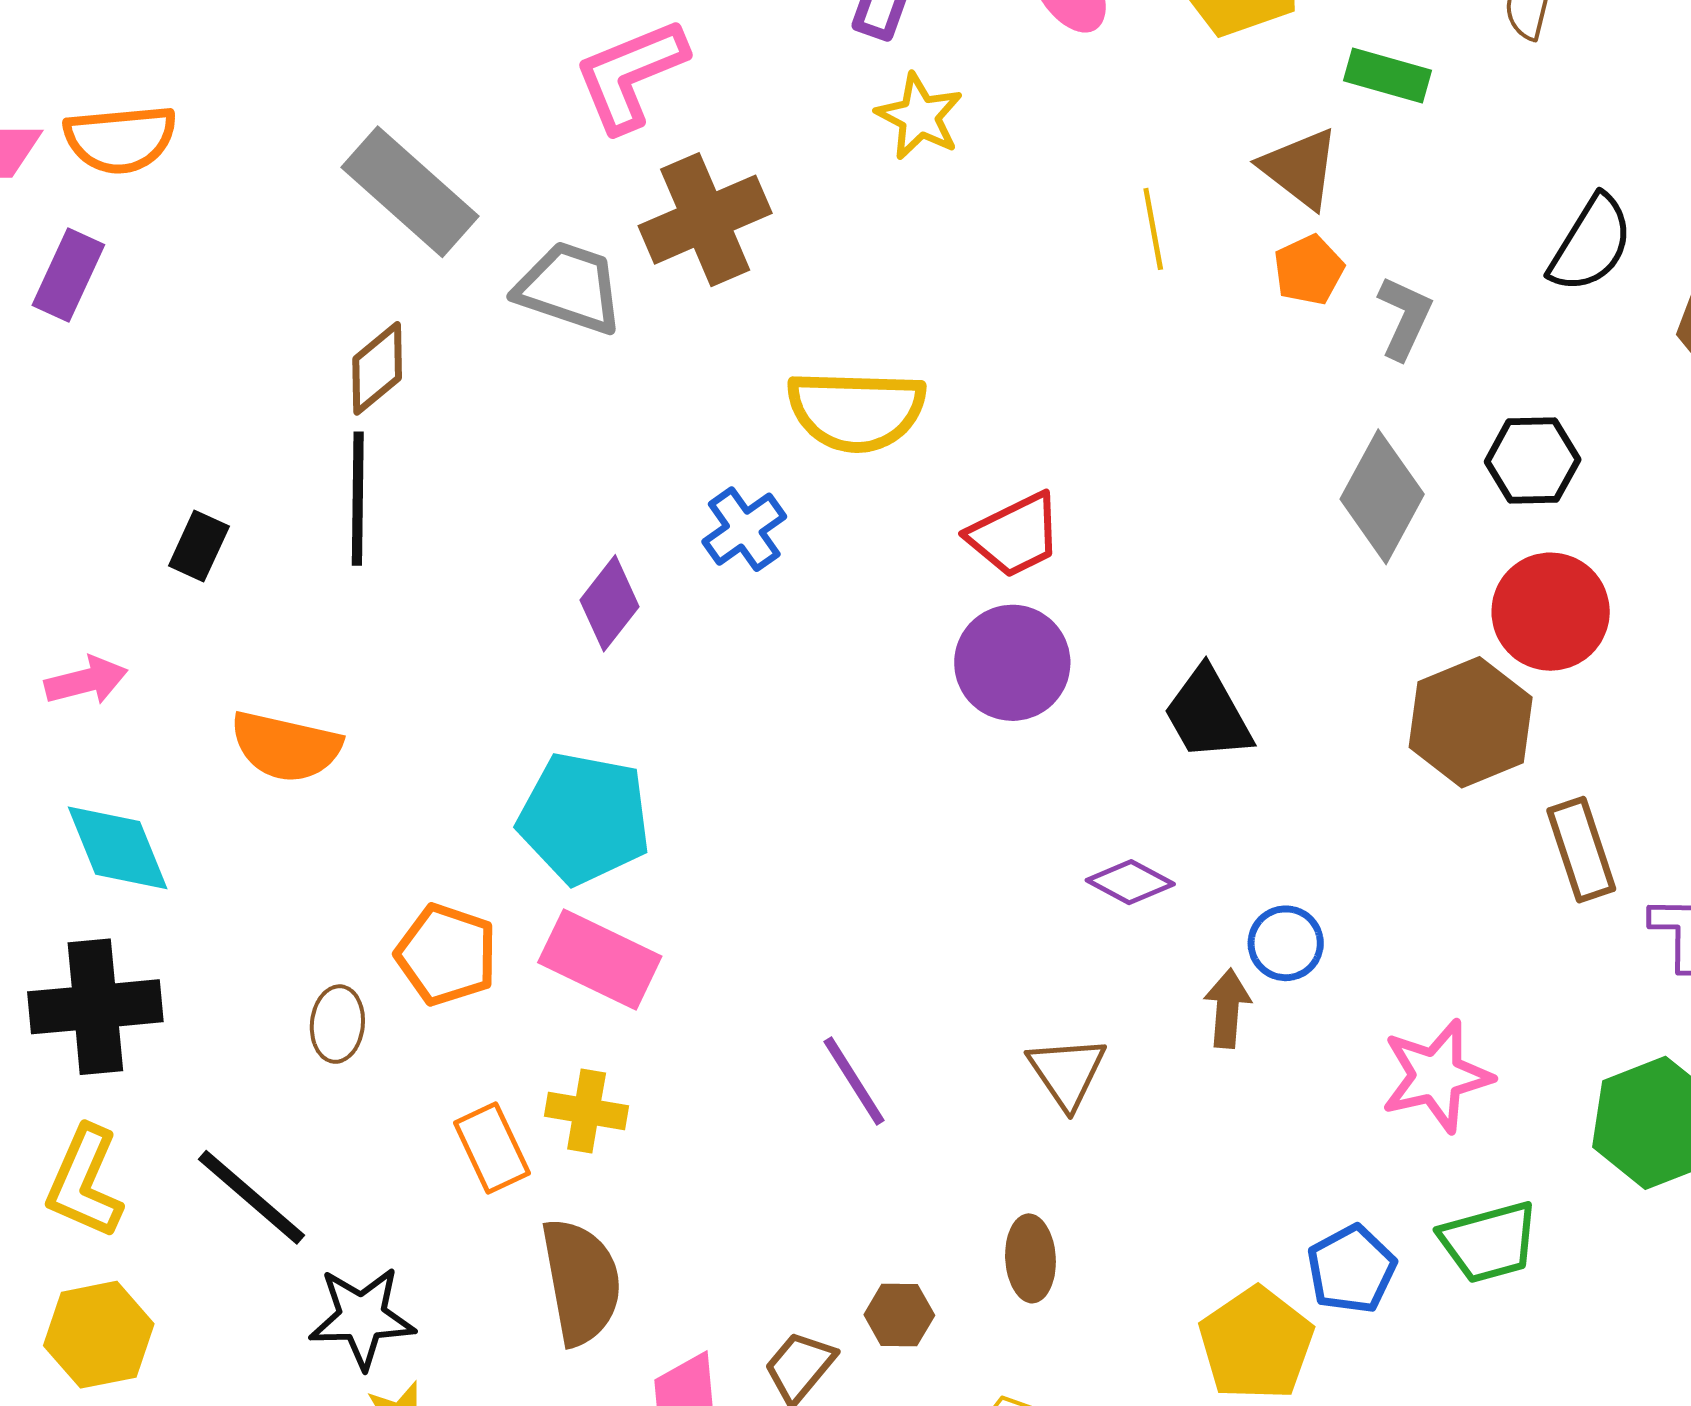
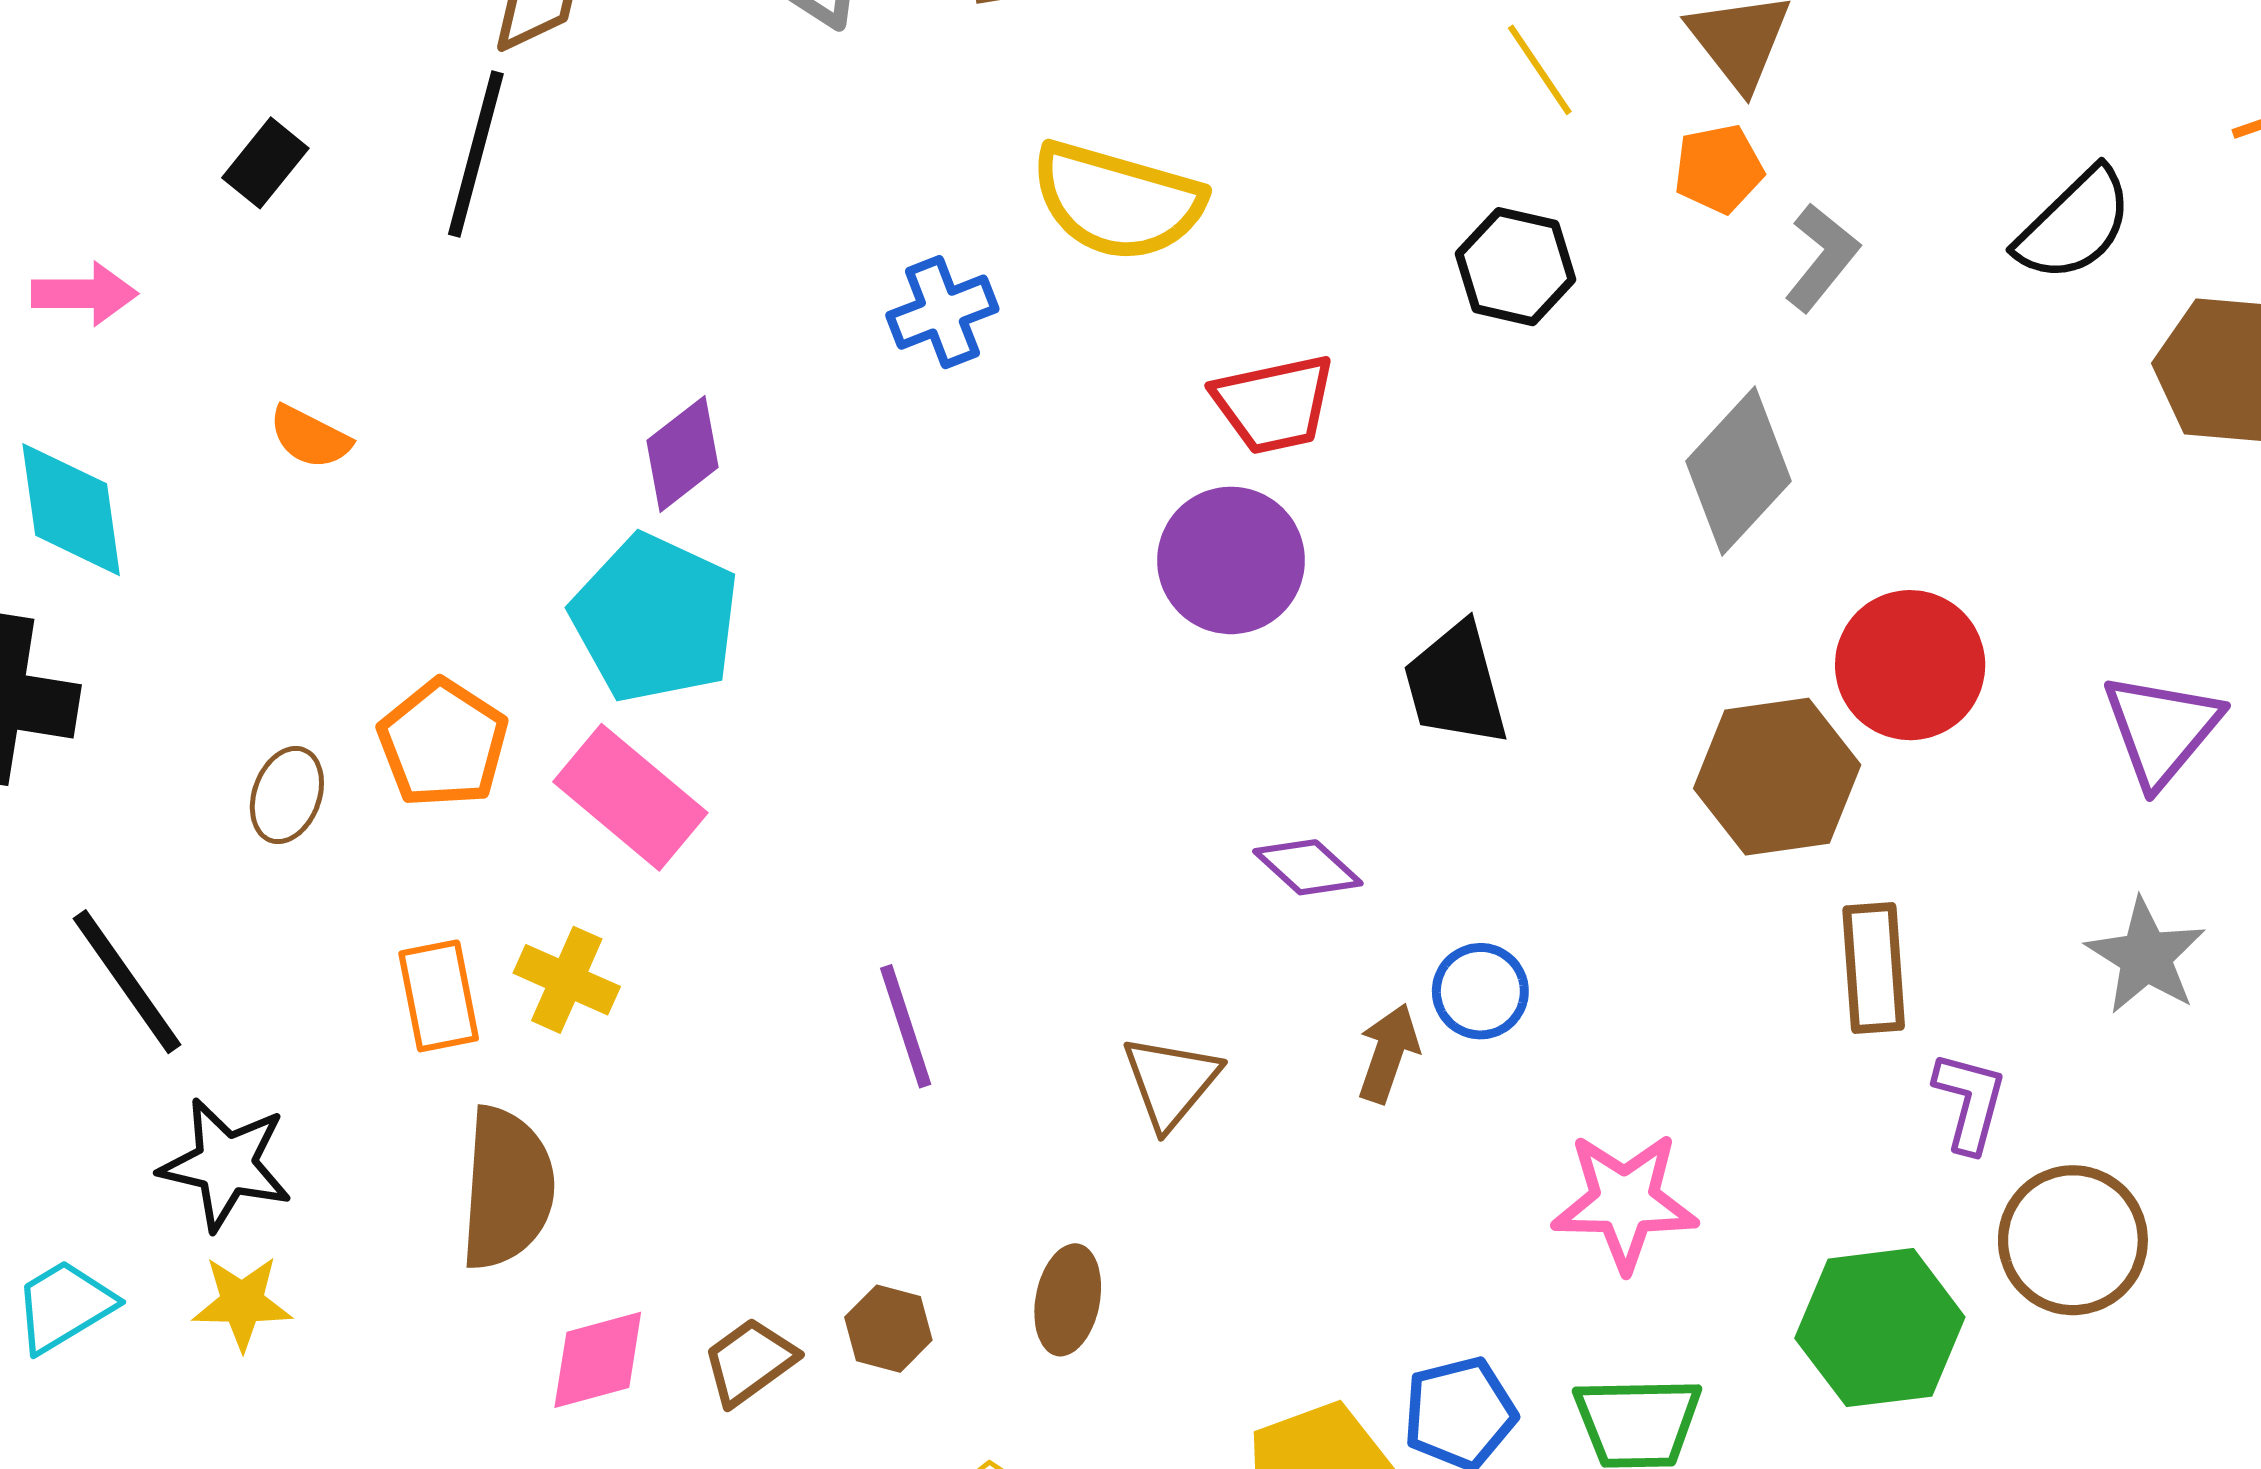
yellow line: (1153, 229) -> (1540, 70), turned -38
black hexagon: (1533, 461) -> (1516, 267), moved
purple diamond: (610, 603) -> (682, 454), moved
orange semicircle: (286, 747) -> (310, 437), size x0.6

